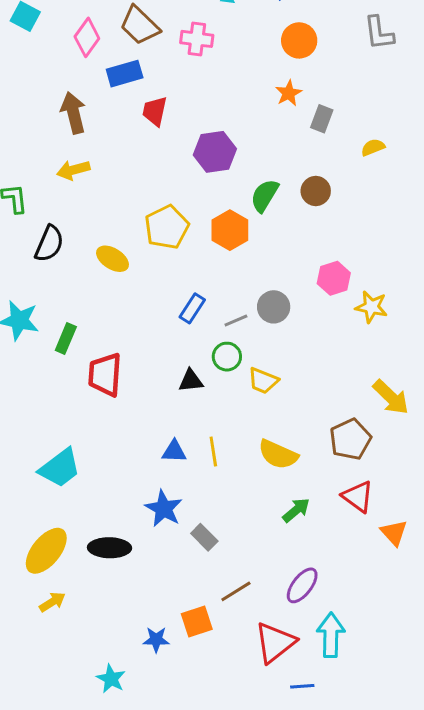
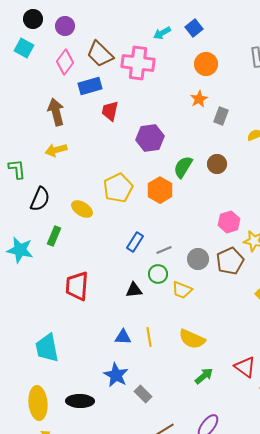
pink cross: (197, 39) -> (138, 63), size x1.5
gray circle: (274, 307) -> (198, 259), moved
green rectangle: (66, 339) -> (54, 236), moved
brown pentagon: (350, 439) -> (230, 261), moved
cyan trapezoid: (60, 468) -> (47, 348), turned 116
yellow ellipse: (46, 551) -> (38, 403), turned -44

